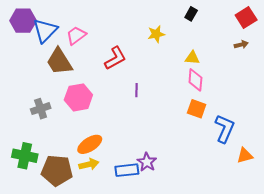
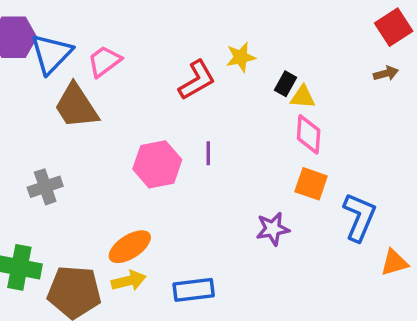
black rectangle: (191, 14) -> (285, 84), moved
red L-shape: (115, 58) -> (197, 80), moved
pink hexagon: (78, 97) -> (157, 164), moved
purple star: (147, 162) -> (273, 229), moved, turned 30

